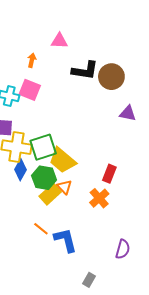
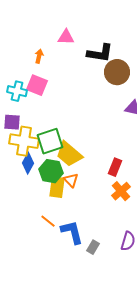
black L-shape: (85, 70) -> (100, 53), moved
yellow rectangle: (50, 194) -> (57, 187), turned -40
orange cross: (99, 198) -> (121, 191), moved
gray rectangle: (89, 280) -> (93, 247), moved

